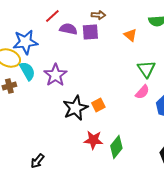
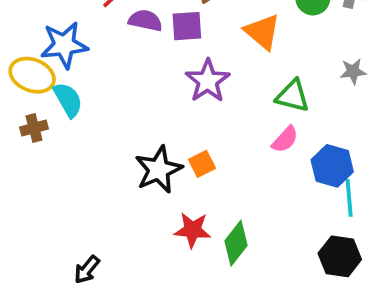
orange triangle: (130, 35) -> (262, 32), size x1.5
green triangle: (146, 69) -> (293, 96), turned -42
purple star: (55, 75) -> (208, 81), moved

